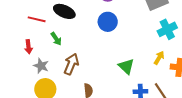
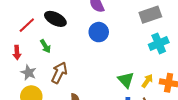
red line: (37, 19) -> (27, 25), turned -60
yellow arrow: (159, 58) -> (147, 81), moved
green triangle: (126, 66) -> (126, 80), moved

